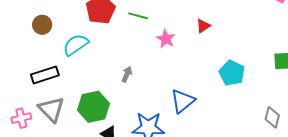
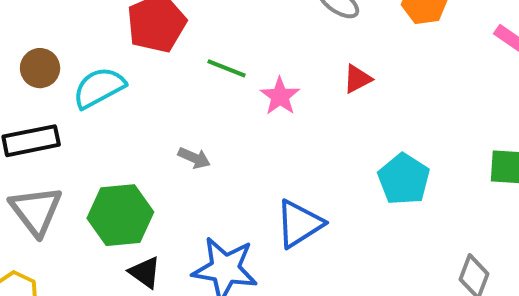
green line: (138, 16) -> (227, 68), moved
brown circle: (42, 25) -> (40, 68), moved
gray arrow: (127, 74) -> (194, 158), turned 84

